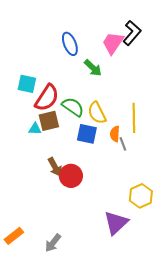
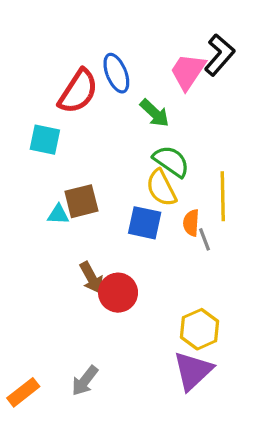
red semicircle: (47, 98) -> (78, 91), moved
green semicircle: (73, 107) -> (171, 161), moved
yellow hexagon: (141, 196) -> (199, 329), moved
gray arrow: (53, 243) -> (85, 381), moved

